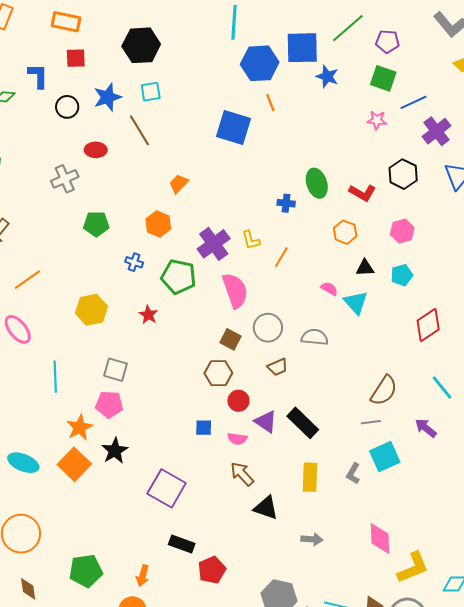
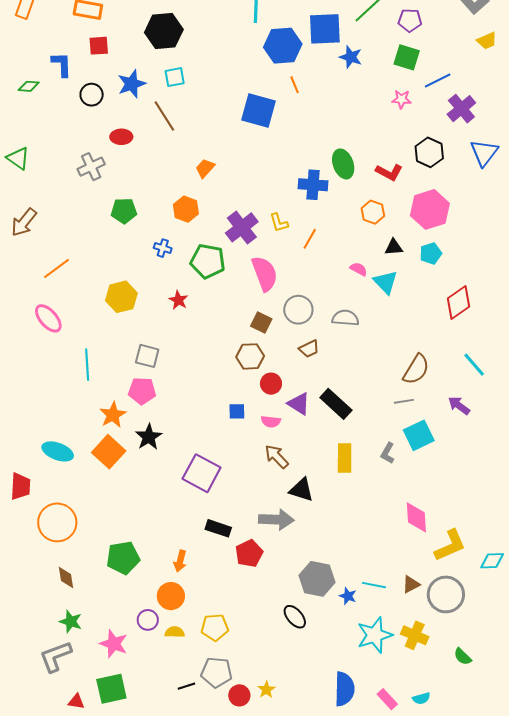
blue cross: (286, 203) -> (313, 185), size x1.6
pink hexagon: (402, 231) -> (430, 209), size x1.6
gray arrow: (312, 539) -> (276, 520), moved, size x1.6

